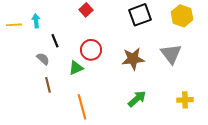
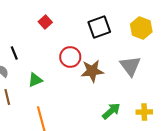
red circle: (91, 50) -> (70, 57), moved
green arrow: (137, 99) -> (111, 111), moved

